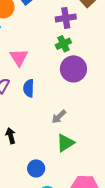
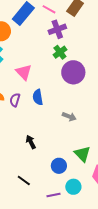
gray arrow: (59, 117) -> (69, 117), turned -104
green triangle: (65, 143) -> (82, 154), moved, turned -30

